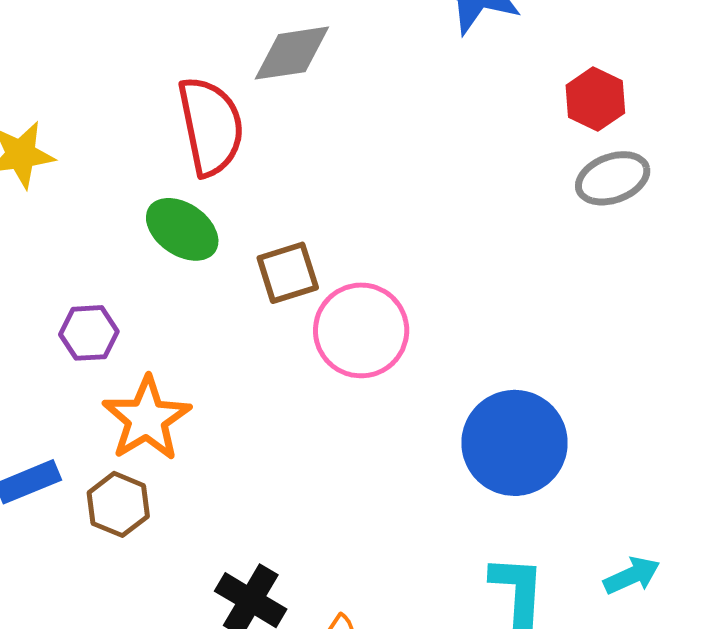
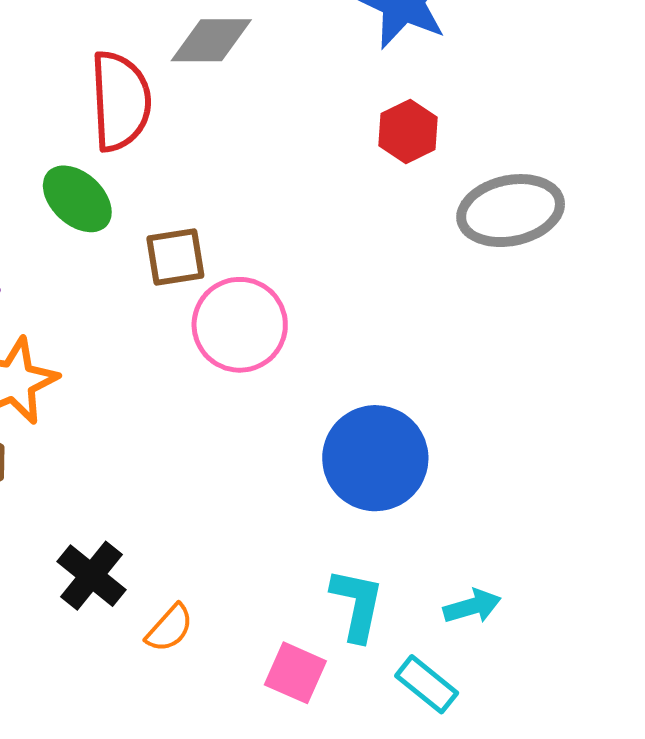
red hexagon: (595, 99) -> (408, 132), moved
gray ellipse: (613, 178) -> (511, 211), size x1.4

